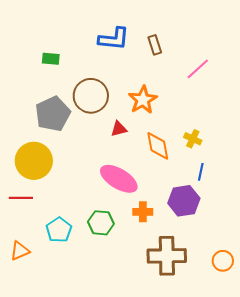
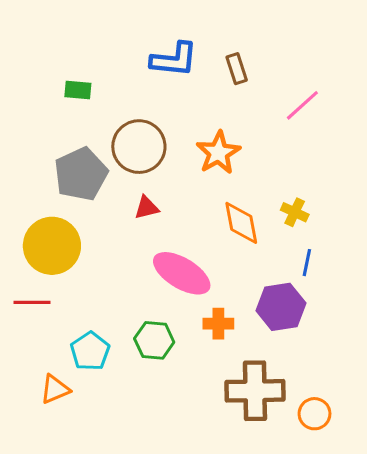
red triangle: (119, 129) -> (147, 208), moved
orange triangle: (20, 251) -> (55, 389), moved
orange circle: (223, 261) -> (315, 414), moved

